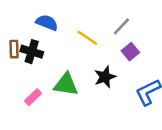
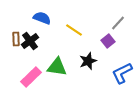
gray line: (121, 26) -> (118, 23), moved
black cross: (32, 52) -> (30, 41), turned 36
pink rectangle: (33, 97) -> (31, 77), size x1.5

